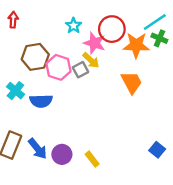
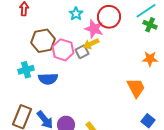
orange star: (136, 45) -> (150, 59), moved, size x0.7
yellow arrow: (91, 60) -> (91, 44), turned 112
orange trapezoid: (132, 82) -> (136, 88), moved
cyan cross: (15, 91) -> (26, 70), turned 35

